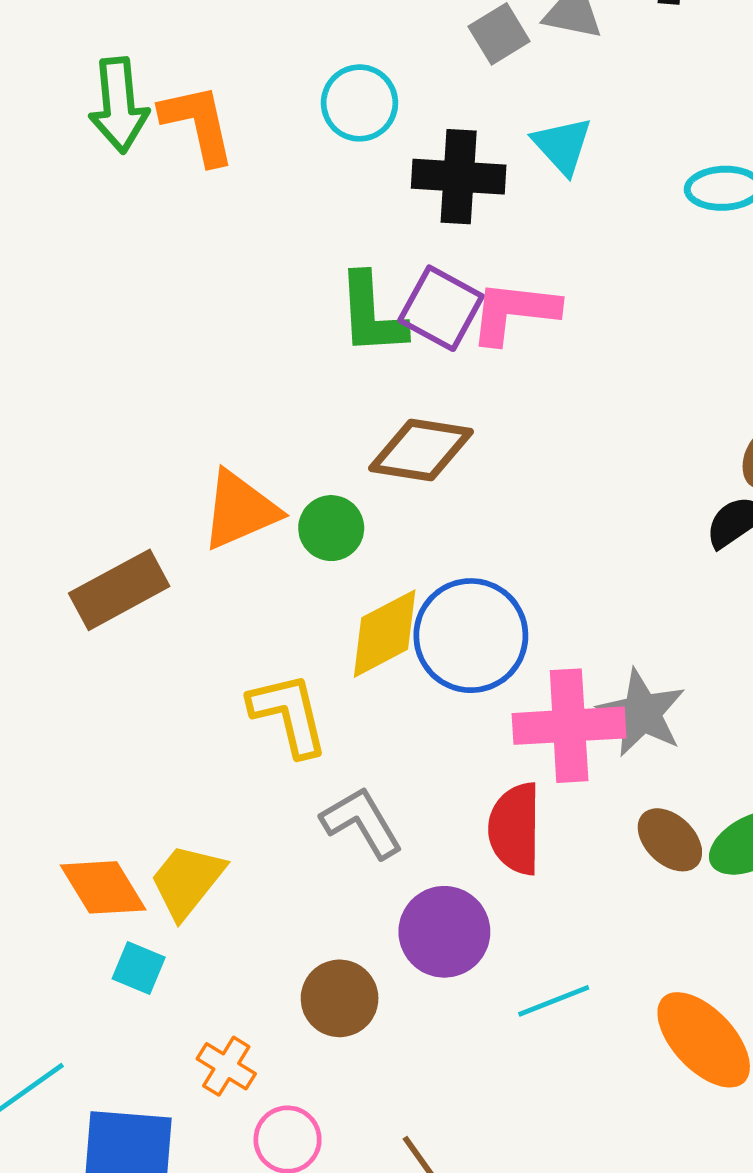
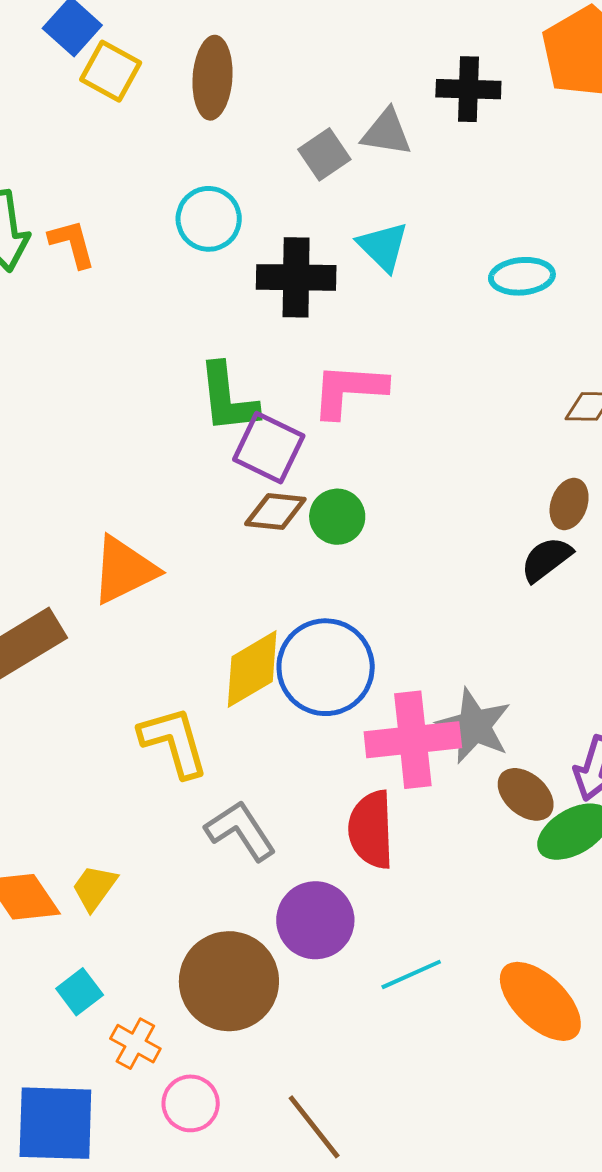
orange L-shape: (198, 124) -> (72, 244), size x0.7
purple square: (441, 308) -> (269, 448), moved
brown diamond: (421, 450) -> (275, 511), size x0.7
green circle: (331, 528) -> (337, 517), moved
brown ellipse: (670, 840) -> (526, 794), moved
yellow trapezoid: (187, 881) -> (94, 888), size x0.7
cyan square: (139, 968) -> (80, 992), moved, turned 33
brown circle: (340, 998) -> (229, 981), size x1.5

